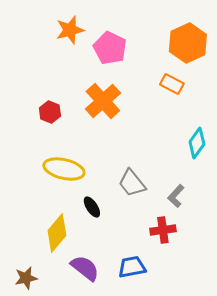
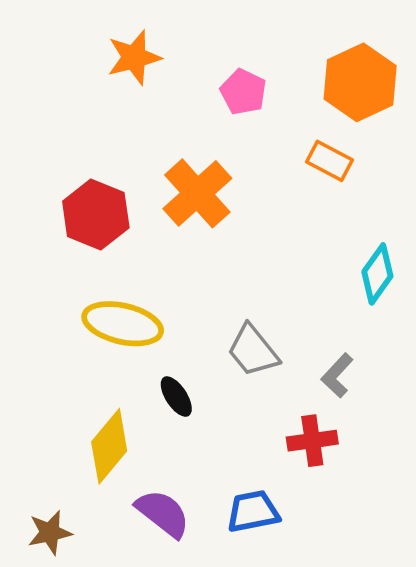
pink pentagon: (110, 48) -> (243, 92), moved, size x0.7
red hexagon: (50, 112) -> (96, 215), size x1.6

